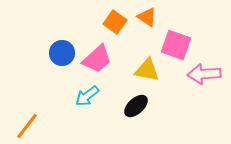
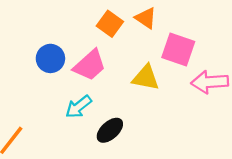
black ellipse: (136, 106) -> (110, 130), moved

